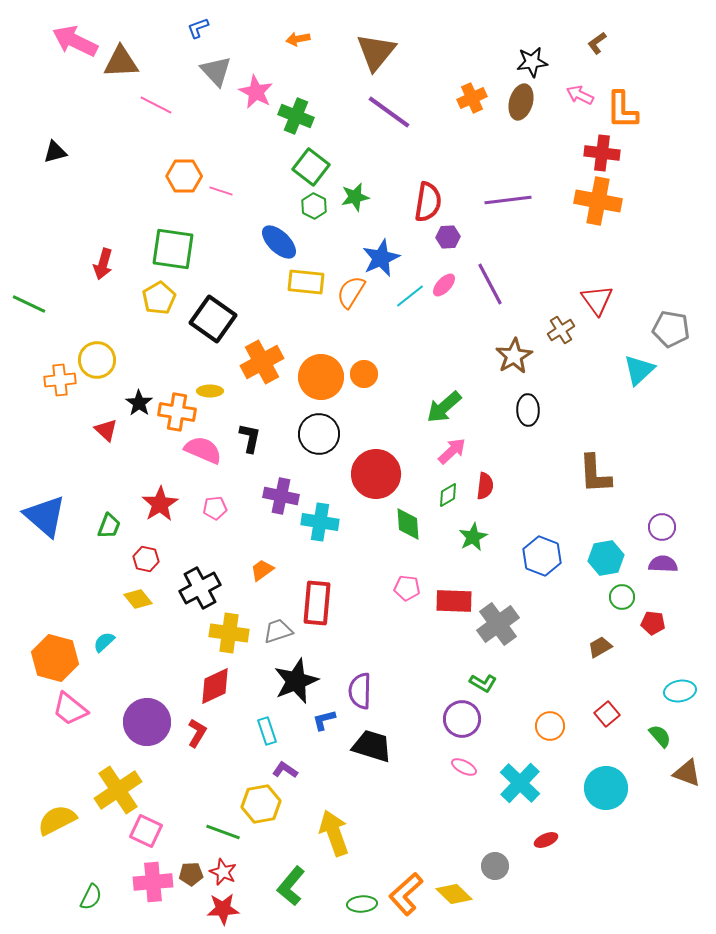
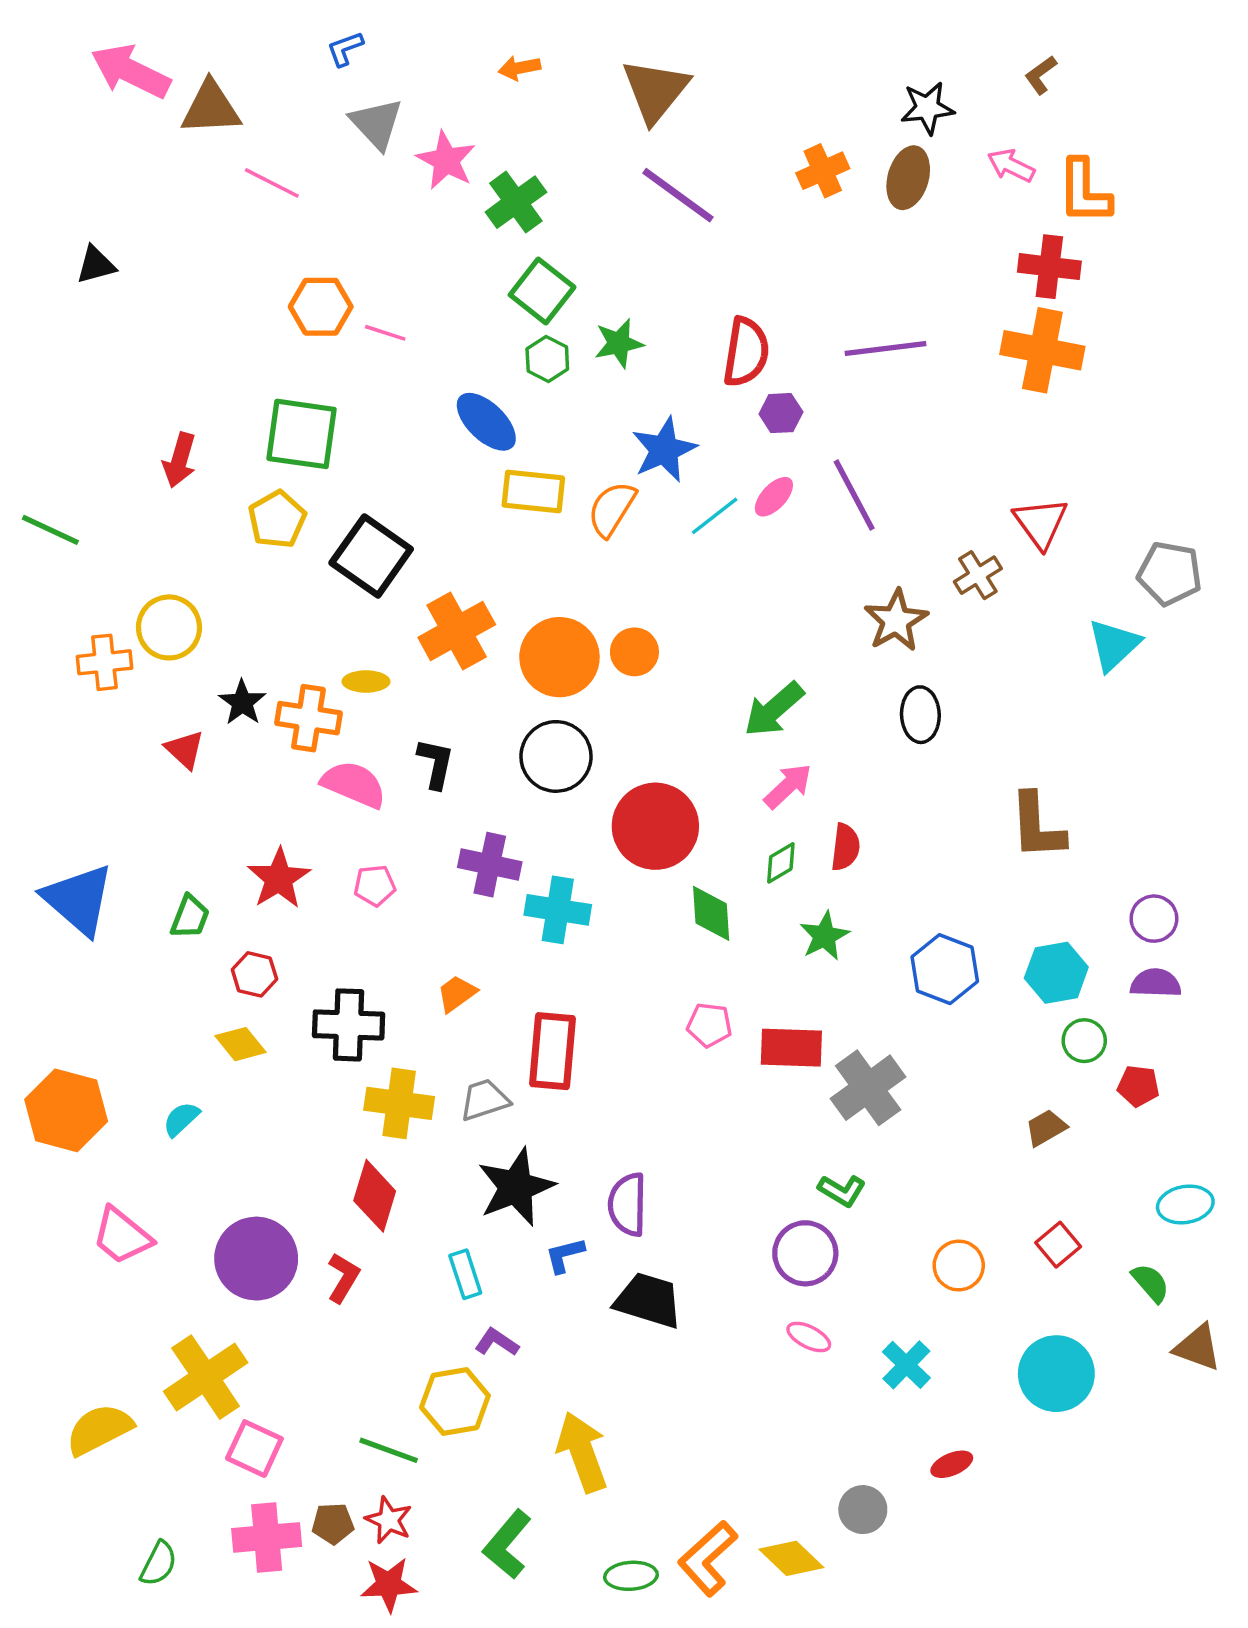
green cross: (296, 116) -> (516, 202), turned 32
black cross: (200, 588) -> (349, 1025), turned 30
orange hexagon: (55, 658) -> (66, 1110), moved
red diamond: (215, 686) -> (375, 1196), turned -48
cyan cross: (520, 783) -> (906, 1365), size x0.7

